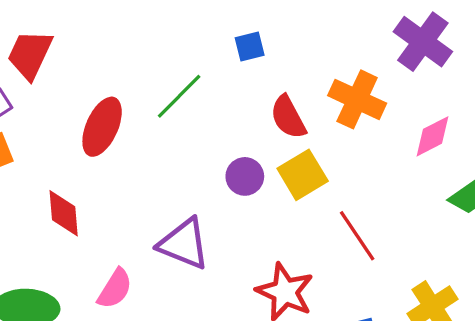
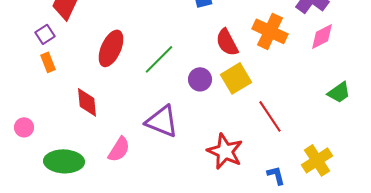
green line: (179, 96) -> (159, 59), moved
pink diamond: (432, 136) -> (322, 36), moved

